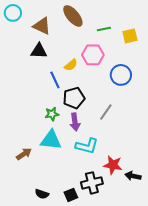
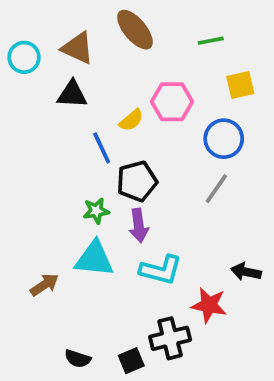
cyan circle: (13, 13) -> (24, 57), moved
green line: (104, 29) -> (211, 41), moved
yellow square: (130, 36) -> (240, 85), moved
gray line: (106, 112) -> (216, 189), moved
black arrow: (133, 176) -> (246, 272), moved

